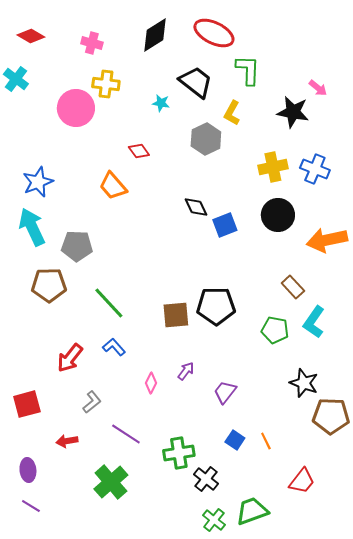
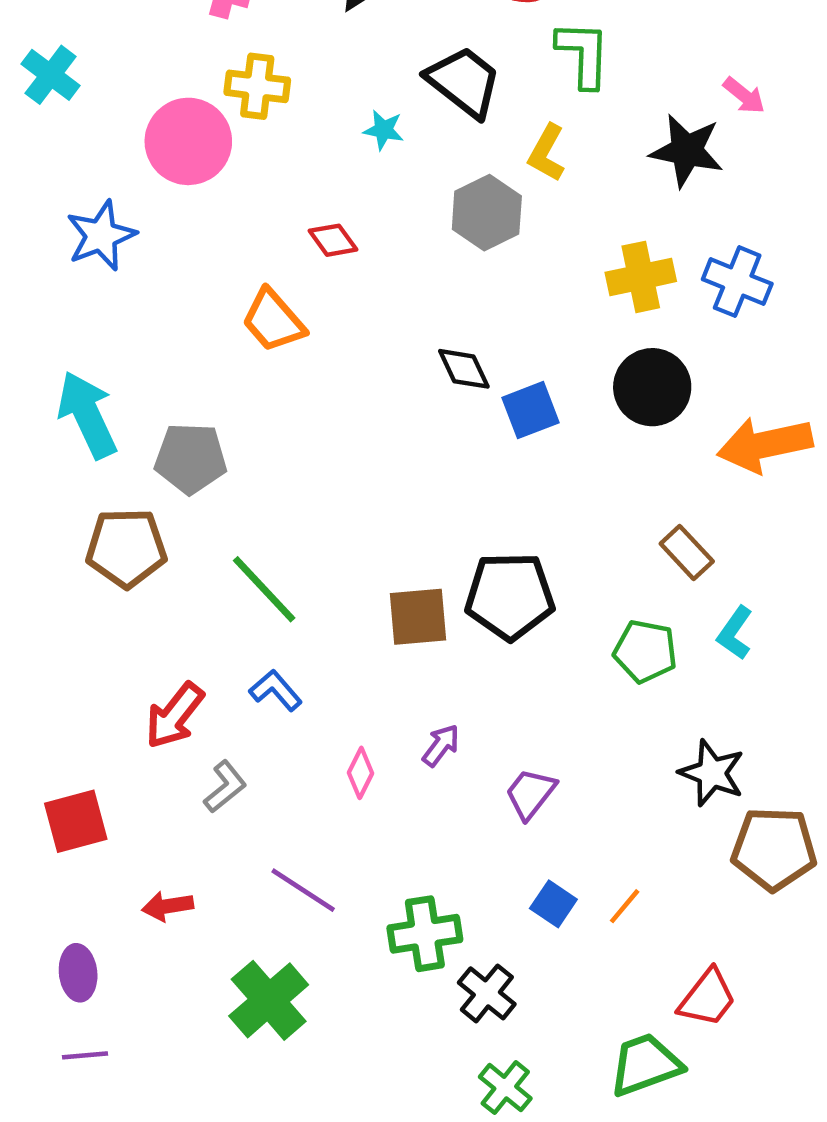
blue star: (38, 182) -> (101, 236), moved
cyan L-shape: (314, 322) -> (735, 633), size x0.7
gray L-shape: (92, 402) -> (225, 787), moved
orange line: (266, 441) -> (625, 906), turned 66
purple line: (31, 506) -> (85, 1055), turned -36
green trapezoid: (252, 511) -> (645, 1065), moved

